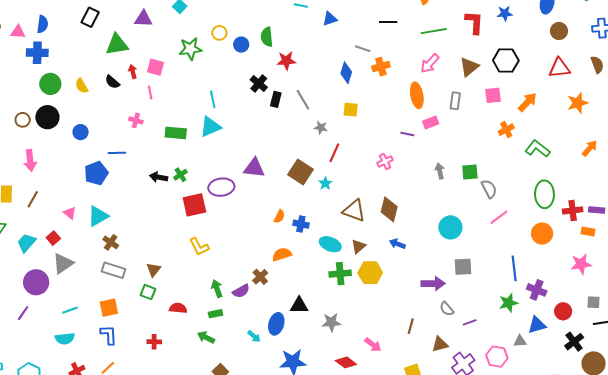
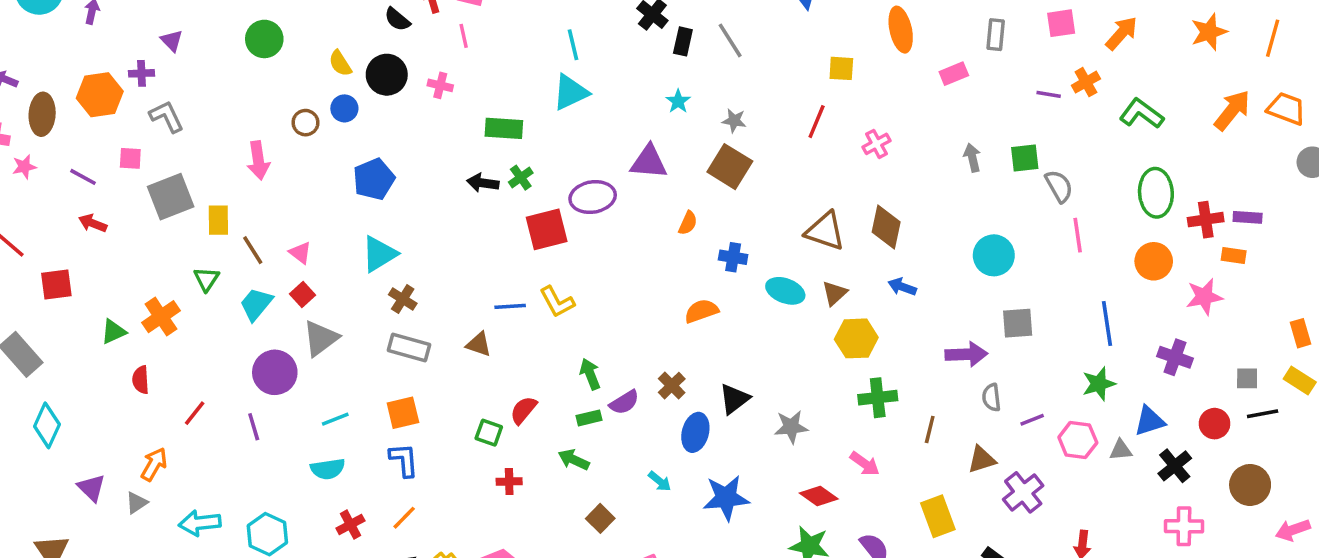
green circle: (50, 84) -> (264, 39), moved
yellow semicircle: (82, 86) -> (340, 63), moved
orange ellipse: (417, 95) -> (901, 30), moved
yellow square: (351, 110) -> (841, 68), moved
black circle: (47, 117) -> (387, 75), moved
brown circle: (23, 120) -> (305, 123), moved
gray star: (321, 128) -> (734, 121), moved
green rectangle: (176, 133) -> (504, 128), moved
purple line: (407, 134) -> (1049, 94), moved
orange arrow: (590, 148) -> (1232, 110), size x1.4
blue line: (117, 153) -> (510, 306), moved
red line: (334, 153) -> (817, 122), moved
cyan star: (325, 183) -> (678, 101), moved
brown line: (33, 199) -> (253, 250), moved, turned -60
pink triangle: (70, 213) -> (300, 253), moved
orange semicircle: (279, 216) -> (688, 223), moved
pink line: (499, 217) -> (1078, 235), turned -60
pink star: (581, 264) -> (1204, 297), moved
brown triangle: (154, 270) -> (479, 344), turned -49
green cross: (340, 274) -> (878, 398), moved
brown cross: (260, 277) -> (672, 386), moved
purple cross: (537, 290) -> (1175, 357), moved
purple semicircle: (241, 291) -> (624, 402), moved
green square: (148, 292) -> (489, 433), moved
black triangle: (299, 305) -> (734, 399), turned -36
red semicircle: (178, 308) -> (523, 410), turned -54
gray semicircle: (447, 309) -> (991, 397), turned 35
red circle: (563, 311) -> (1215, 424), moved
purple line: (23, 313) -> (254, 427), turned -49
cyan arrow: (254, 336) -> (660, 481), moved
red cross: (154, 342) -> (509, 481), moved
black cross: (574, 342) -> (1175, 466), moved
pink hexagon: (497, 357) -> (1078, 440), moved

